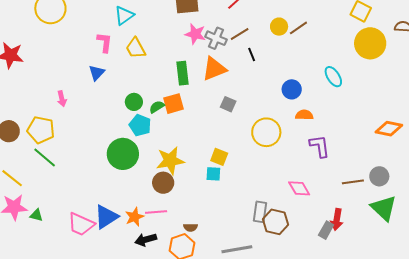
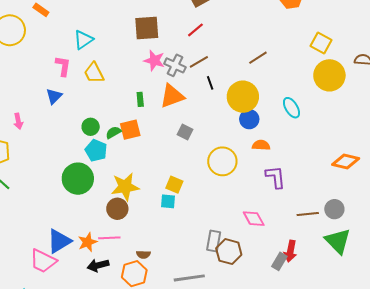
yellow circle: (279, 27) -> (243, 97), moved, size x1.8
green rectangle: (182, 73) -> (140, 99), size x0.6
pink trapezoid: (81, 224) -> (43, 261), moved

